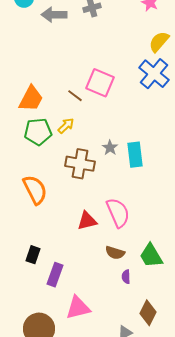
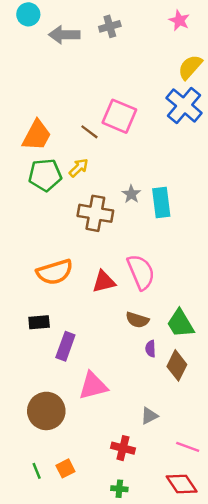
orange semicircle: (35, 190) -> (55, 272), moved, turned 100
black rectangle: (33, 255) -> (39, 322), turned 66
brown diamond: (148, 313) -> (177, 365), moved

